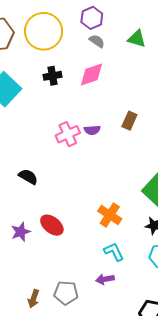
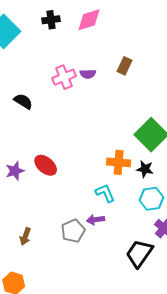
black semicircle: (28, 177) -> (23, 101), moved
orange cross: (110, 215) -> (119, 162), moved, turned -30
gray pentagon: (66, 293) -> (73, 231), moved, turned -30

